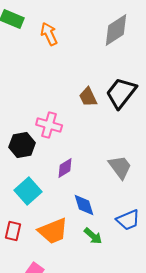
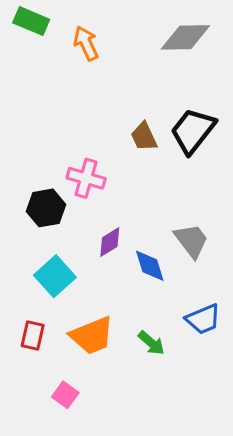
gray diamond: (116, 30) -> (185, 37), turned 32
blue diamond: (84, 205) -> (150, 266), moved

